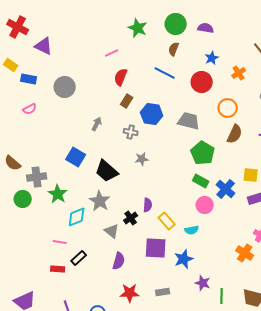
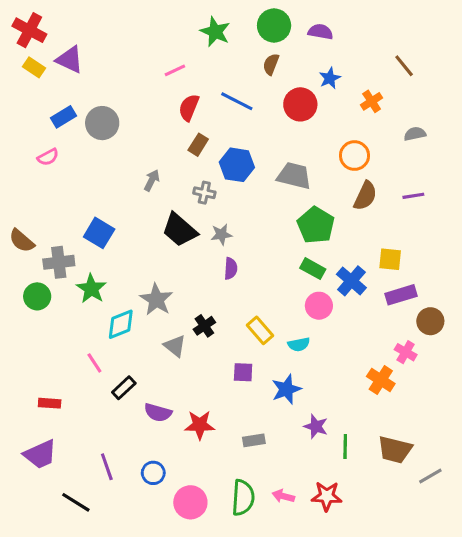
yellow rectangle: (11, 65) -> (34, 67), moved
blue line: (165, 73) -> (237, 101), moved
blue rectangle: (29, 79) -> (63, 117), moved, turned -42
red circle: (202, 82) -> (300, 104), moved
blue square: (76, 157) -> (99, 233), moved
black trapezoid: (107, 171) -> (180, 230), moved
purple semicircle: (148, 205) -> (231, 269), moved
pink line: (60, 242) -> (94, 363), turned 48
purple square: (156, 248) -> (243, 372), size x0.6
purple semicircle: (119, 261) -> (158, 413), moved, turned 90
red rectangle: (58, 269) -> (50, 403), moved
red star: (130, 293) -> (200, 425), moved

